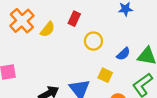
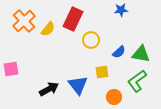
red rectangle: (74, 19) -> (73, 19), size x1.6
yellow square: (105, 75) -> (102, 72), turned -32

